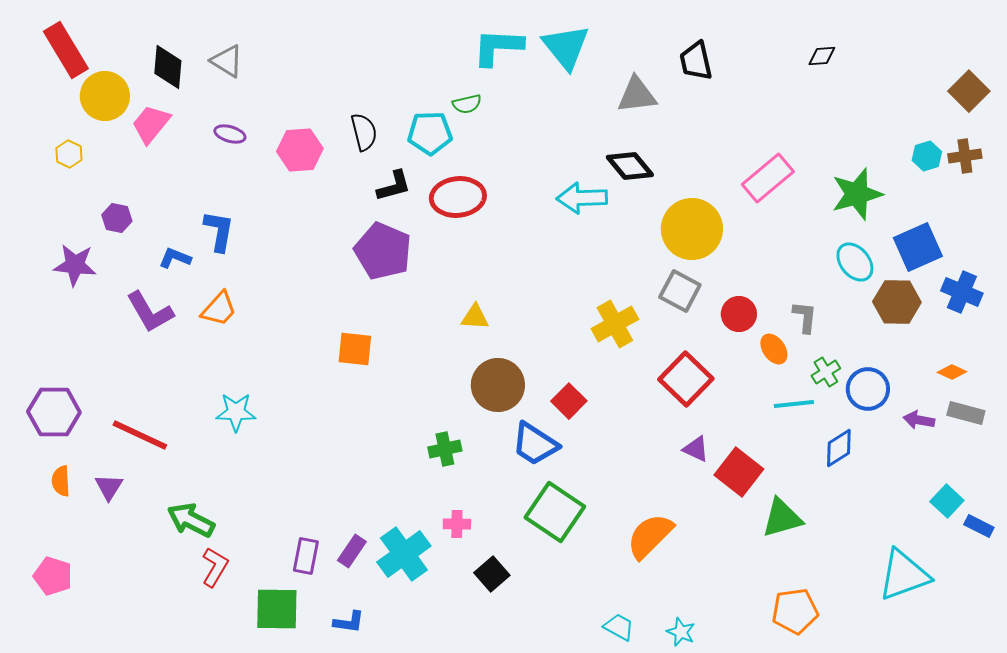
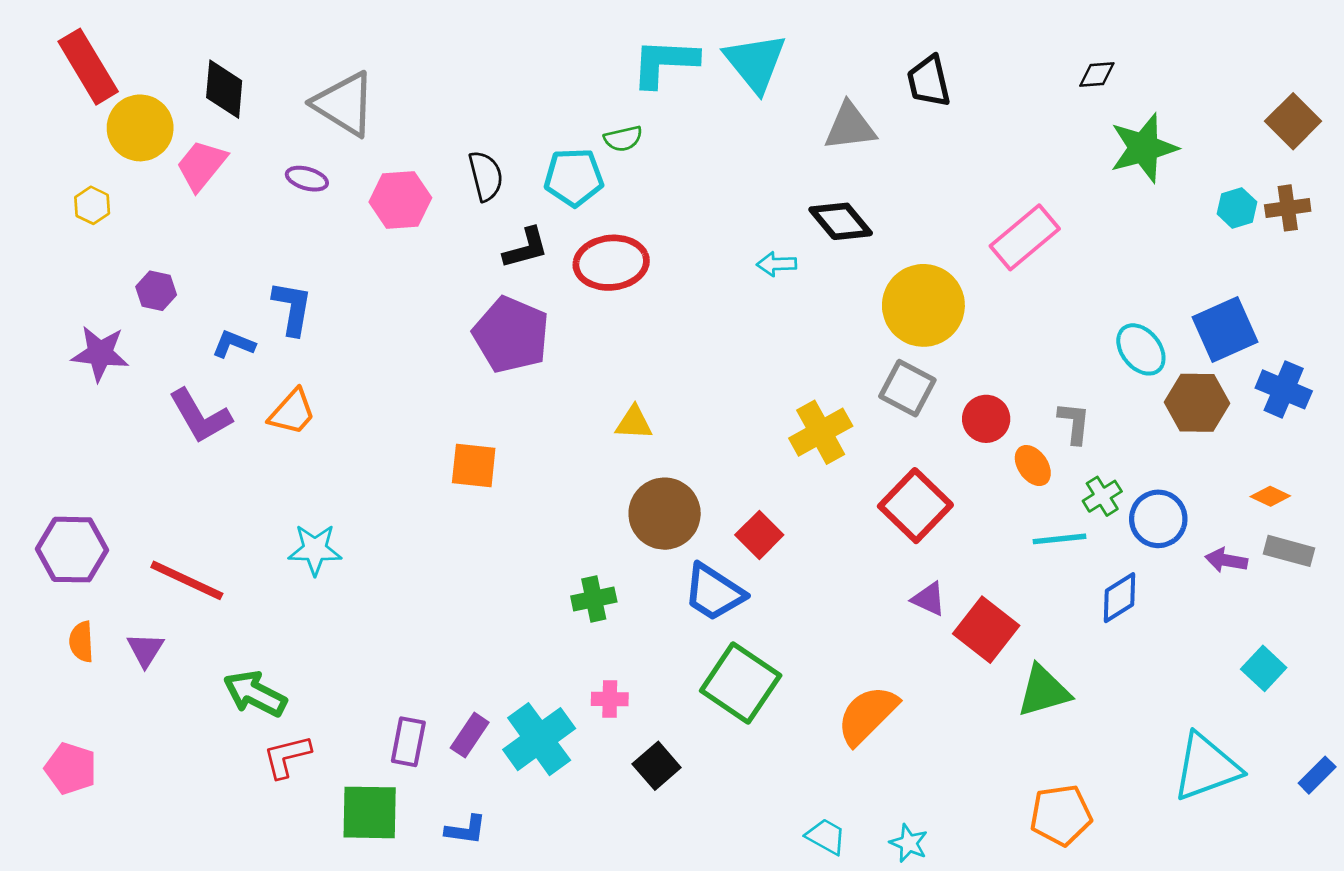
gray triangle: (227, 61) -> (344, 104), moved, size x1.5
green star: (857, 194) -> (1144, 148), moved
cyan arrow: (582, 198) -> (777, 264), size x0.6
blue rectangle: (979, 526) -> (1317, 775), moved, turned -72
red L-shape: (215, 567) -> (287, 756), turned -135

